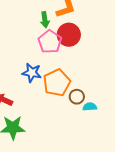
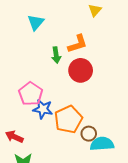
pink pentagon: (50, 42) -> (31, 94), moved
cyan semicircle: (90, 107) -> (102, 144), size x1.6

